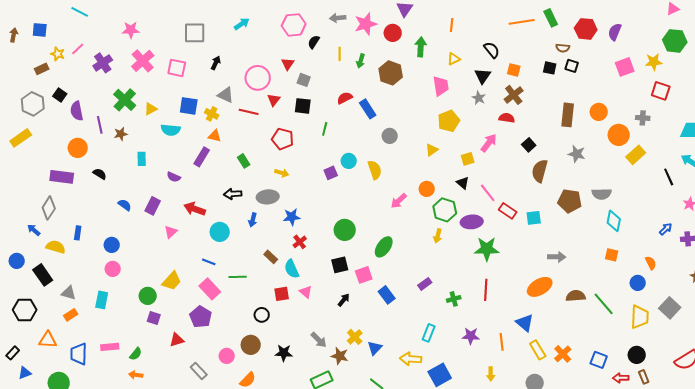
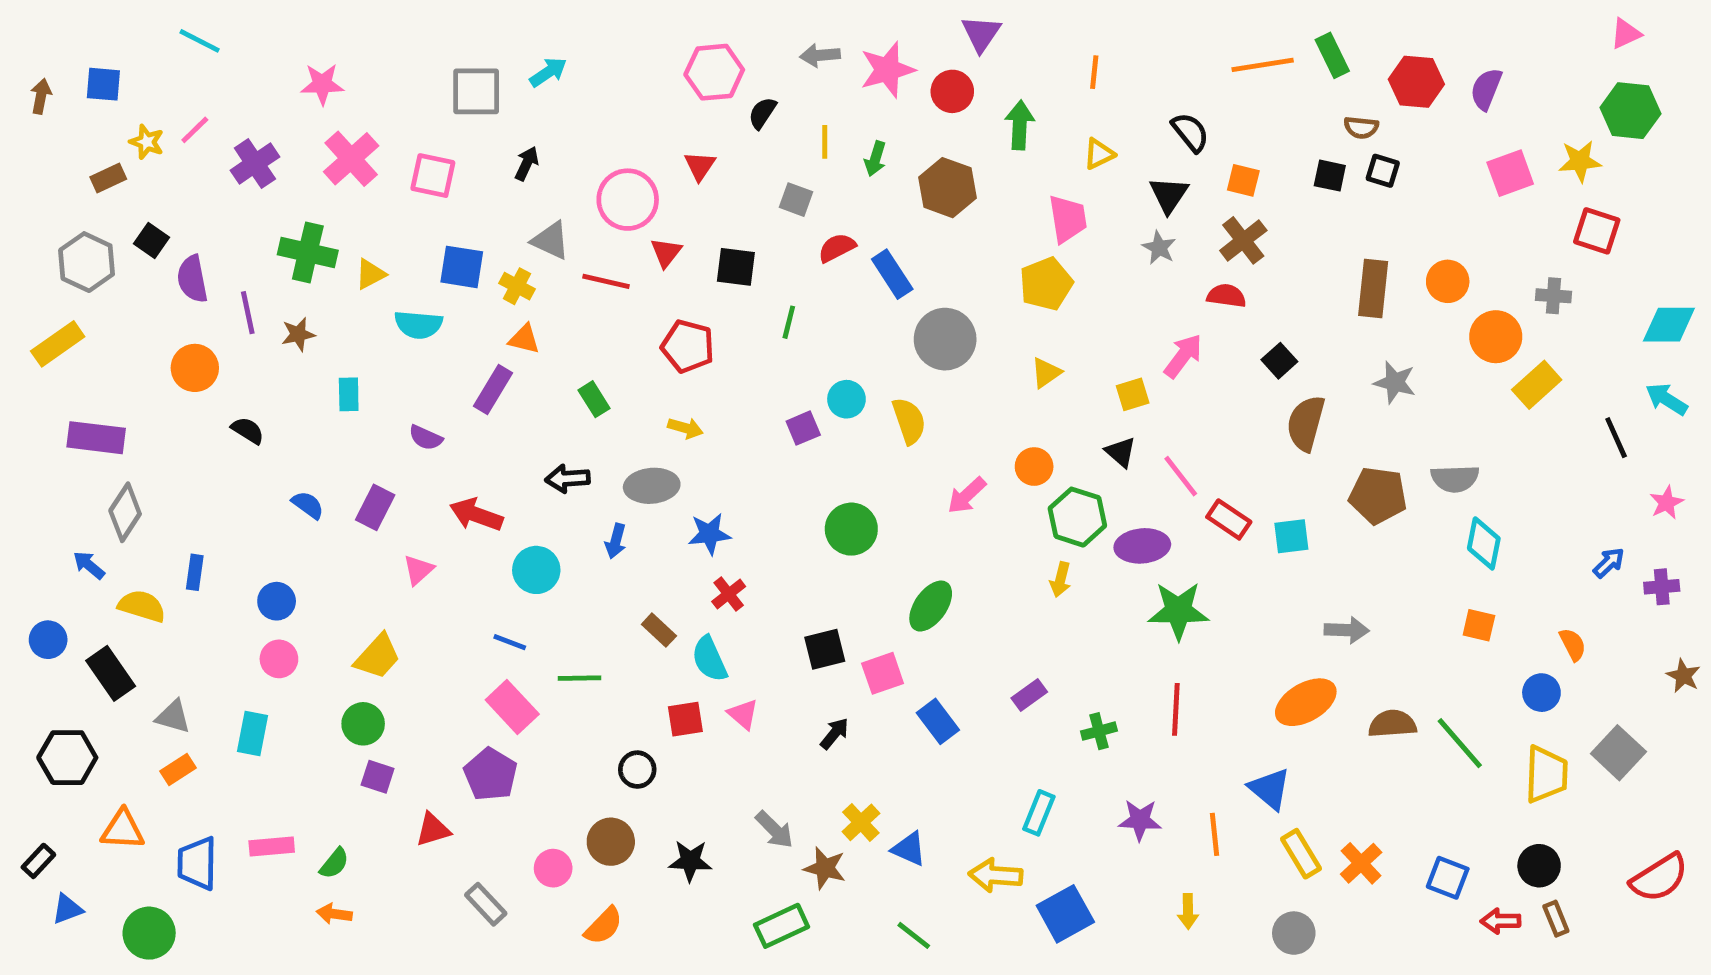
cyan arrow: (242, 24) -> (548, 72), moved
gray square: (304, 80) -> (796, 200), moved
green cross: (125, 100) -> (308, 253), turned -30
yellow pentagon: (449, 121) -> (1046, 284), moved
gray circle: (390, 136) -> (945, 339), size x1.6
purple rectangle: (62, 177) -> (96, 438), moved
green circle: (345, 230) -> (851, 529), moved
yellow trapezoid: (172, 281) -> (378, 657), moved
blue triangle: (375, 348) -> (909, 849), turned -49

